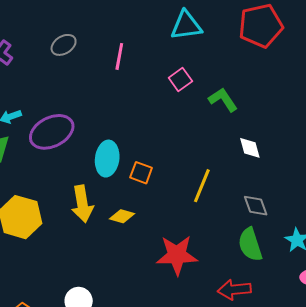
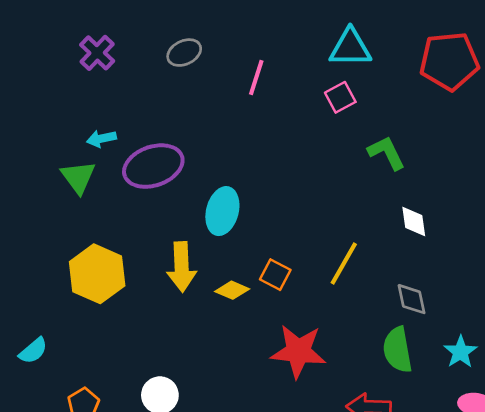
pink square: (180, 79) -> (340, 97), moved
orange square: (141, 173) -> (275, 275), moved

